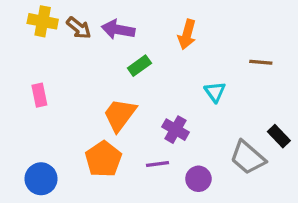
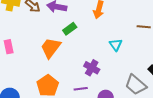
orange trapezoid: (120, 115) -> (51, 48), moved

